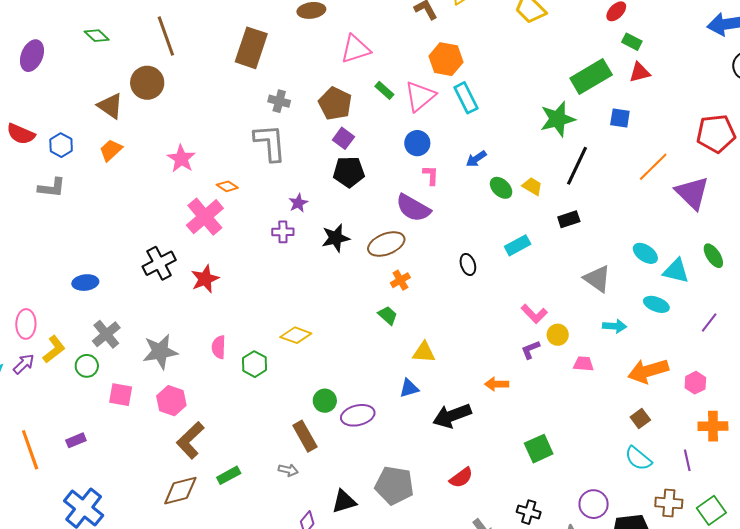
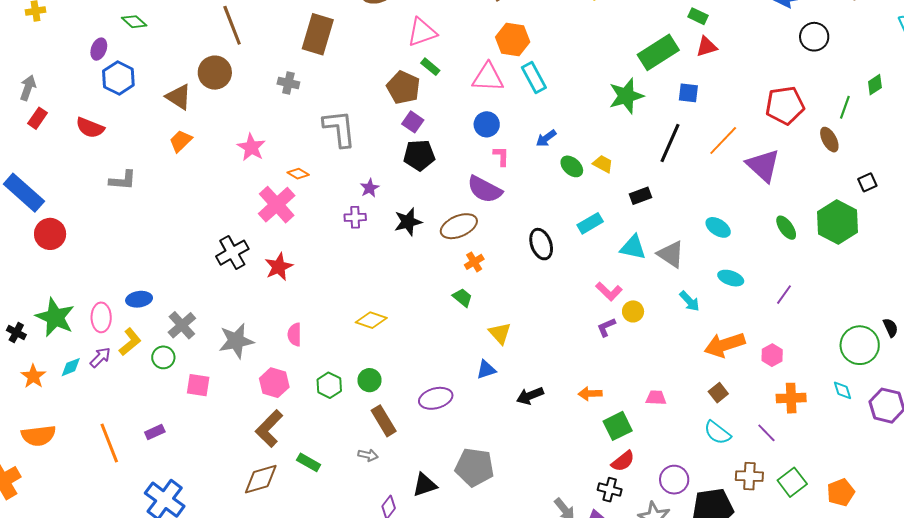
green diamond: (97, 36) -> (134, 22), moved
purple ellipse: (32, 56) -> (99, 49), size x0.7
green rectangle: (384, 90) -> (430, 67), moved
pink triangle: (420, 96) -> (488, 77), turned 44
gray cross: (279, 101) -> (288, 83), moved
blue hexagon: (61, 145) -> (118, 78), moved, size x1.4
black line: (577, 166) -> (670, 143), moved
black ellipse: (468, 264) -> (541, 244), size x1.4
cyan triangle: (676, 271) -> (633, 247), moved
blue ellipse: (85, 283) -> (139, 299), moved
cyan arrow: (615, 326) -> (690, 301), turned 45
yellow triangle: (424, 352) -> (500, 333), turned 45
green hexagon: (254, 364) -> (329, 385), moved
pink trapezoid: (583, 364) -> (656, 398), moved
orange arrow: (497, 384) -> (590, 394), moved
pink hexagon: (171, 401) -> (274, 383), moved
green circle: (325, 401) -> (370, 380), moved
black arrow: (452, 416) -> (530, 396), size x0.7
purple line: (687, 460) -> (766, 433), turned -30
green rectangle: (229, 475) -> (309, 462), turned 60
red semicircle: (461, 478) -> (623, 461), moved

